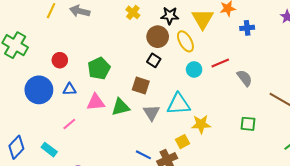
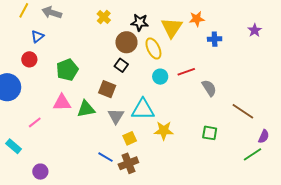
blue triangle: (70, 89) -> (38, 36), moved, turned -40
yellow square: (183, 142) -> (130, 138), moved

